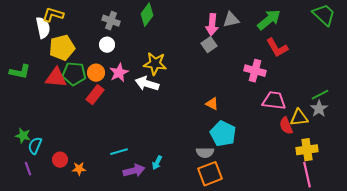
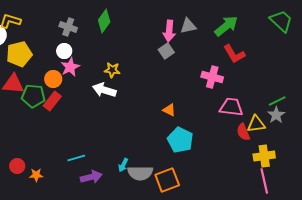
yellow star: (155, 64) -> (112, 70), size x0.7
pink star: (119, 73) -> (70, 67), moved
green pentagon: (74, 74) -> (33, 96), moved
gray semicircle: (205, 153) -> (140, 173), moved, size x1.4
cyan arrow: (157, 163) -> (123, 165), moved

